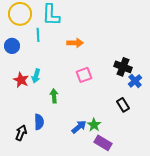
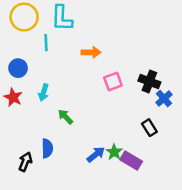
blue circle: (12, 46) -> (18, 68), moved
pink square: (84, 75) -> (113, 81), moved
red star: (21, 80) -> (13, 97), moved
green arrow: (54, 96) -> (65, 117), turned -40
purple rectangle: (103, 143) -> (131, 161), moved

